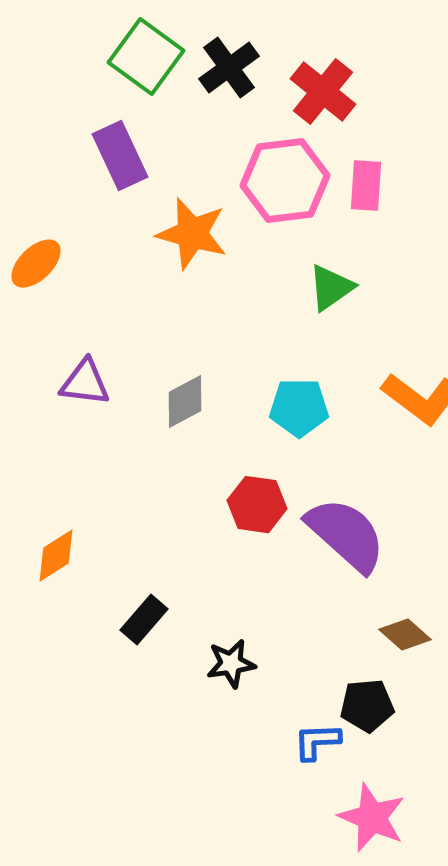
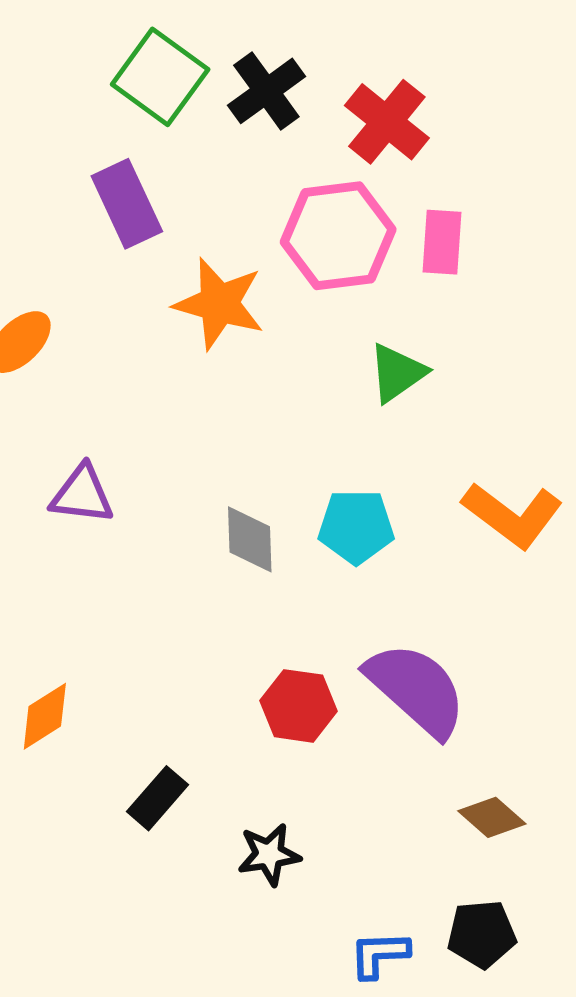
gray diamond: (185, 402) -> (250, 539), moved, turned -64
red hexagon: (257, 505) -> (298, 706), moved
black pentagon: (367, 706) -> (482, 934), moved

